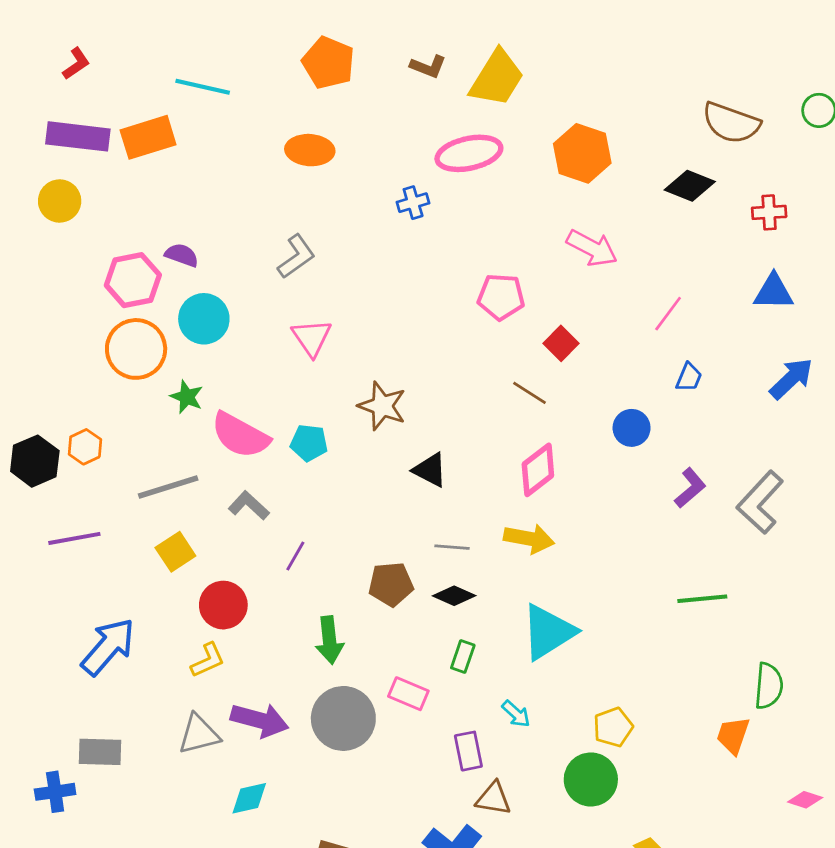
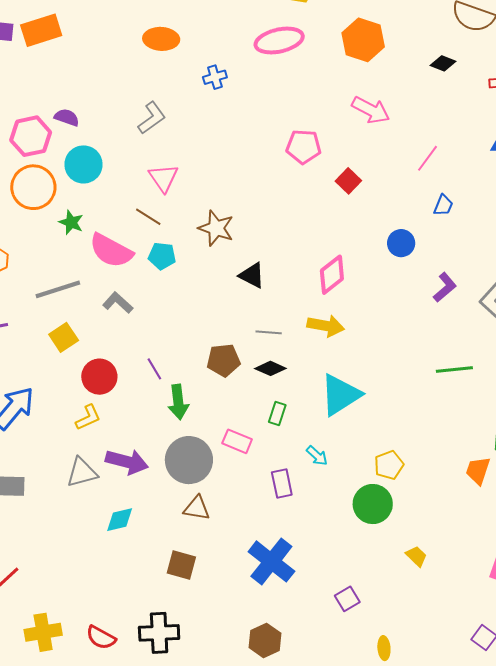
black diamond: (690, 186) -> (443, 63), size x0.7
blue cross: (413, 203) -> (215, 77), moved
brown line: (529, 393) -> (148, 217), moved
purple line: (295, 556) -> (154, 369), moved, turned -60
brown triangle: (493, 799) -> (197, 508), moved

